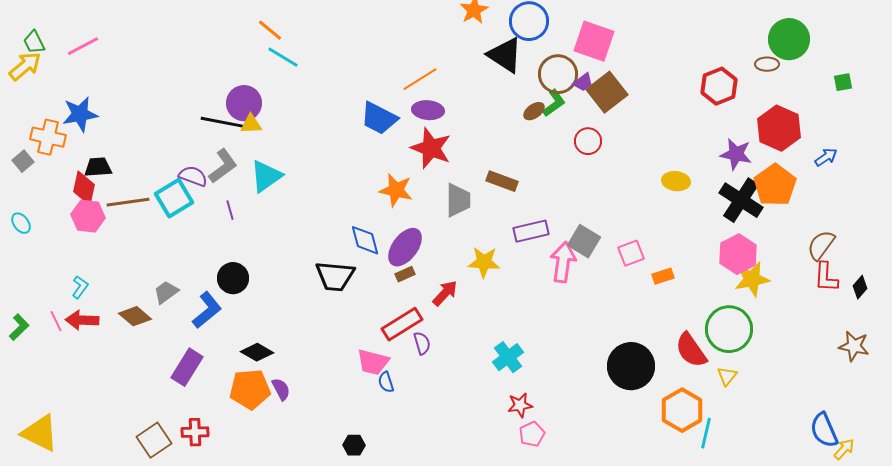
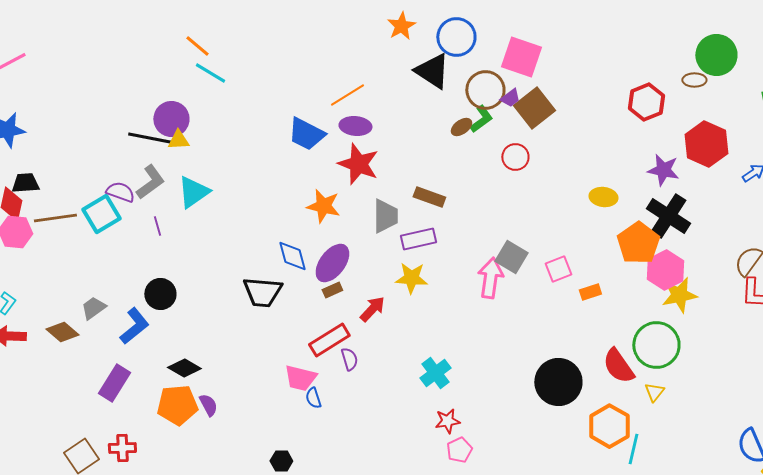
orange pentagon: (775, 185) -> (638, 243), moved
purple rectangle: (531, 231) -> (418, 239), moved

